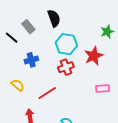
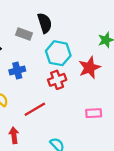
gray rectangle: (28, 27) -> (24, 34), moved, turned -32
pink rectangle: (103, 88) -> (94, 113), moved

